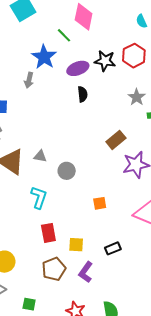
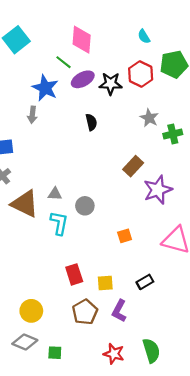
purple ellipse: (78, 68) -> (83, 79), moved
cyan L-shape: (39, 197) -> (59, 223), moved
green square: (29, 304) -> (55, 353), moved

